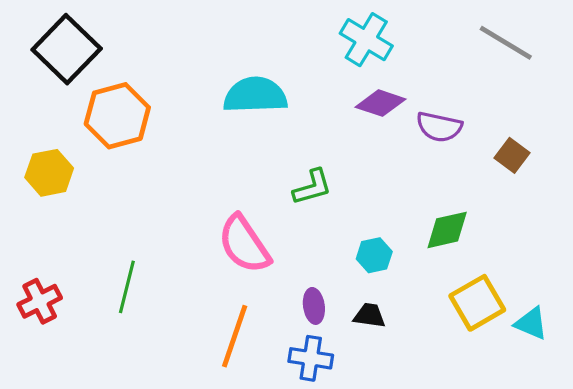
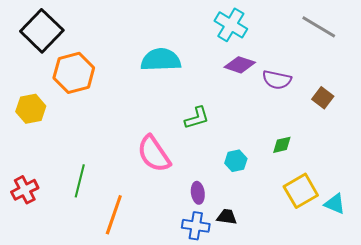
green diamond: (447, 230) -> (282, 145), size x0.7
black trapezoid: (369, 315) -> (227, 217), moved
orange line: (235, 336) -> (114, 215), moved

